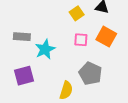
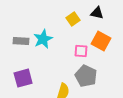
pink square: (81, 40) -> (81, 51), moved
cyan star: (45, 49) -> (43, 39), moved

